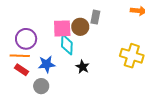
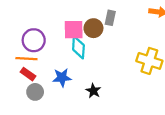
blue star: (47, 64) -> (62, 78), moved
black star: (83, 67) -> (93, 91), moved
gray circle: (41, 86) -> (35, 92), moved

